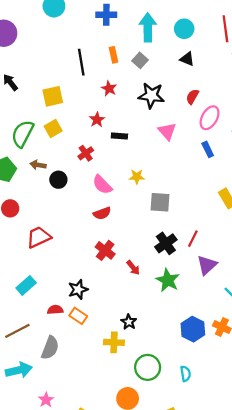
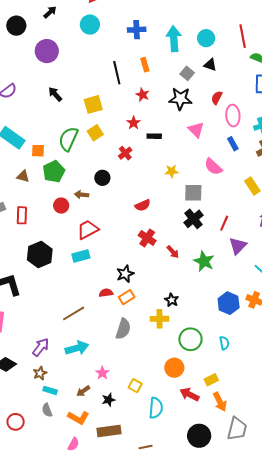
gray square: (140, 60) -> (187, 73), moved
pink ellipse: (210, 118) -> (233, 116), turned -30
brown arrow: (38, 165) -> (81, 195), moved
pink semicircle: (102, 185) -> (213, 167), moved
black cross: (166, 243) -> (193, 219), moved
cyan rectangle: (26, 285) -> (81, 256), moved, turned 30
orange rectangle: (78, 316) -> (127, 297), turned -63
gray semicircle: (50, 348) -> (123, 329), moved

